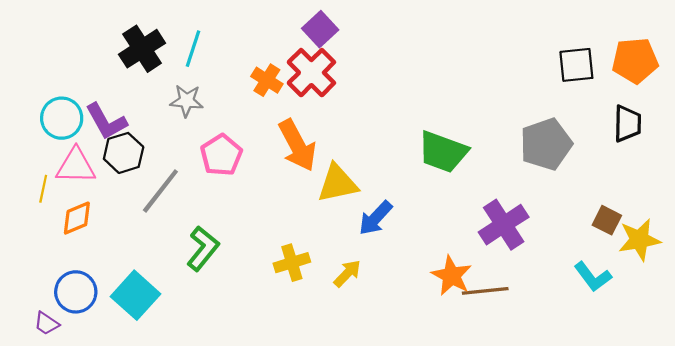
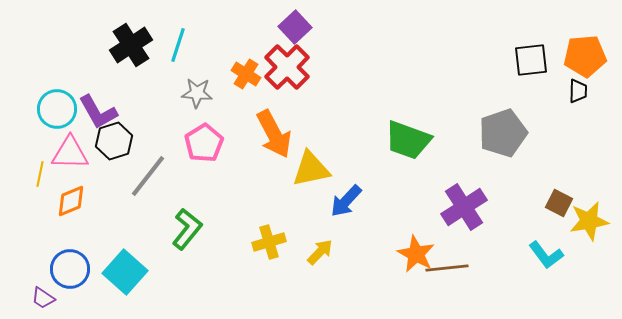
gray star: (187, 101) -> (197, 93), moved
black trapezoid: (627, 124) -> (578, 91), moved, size x0.7

